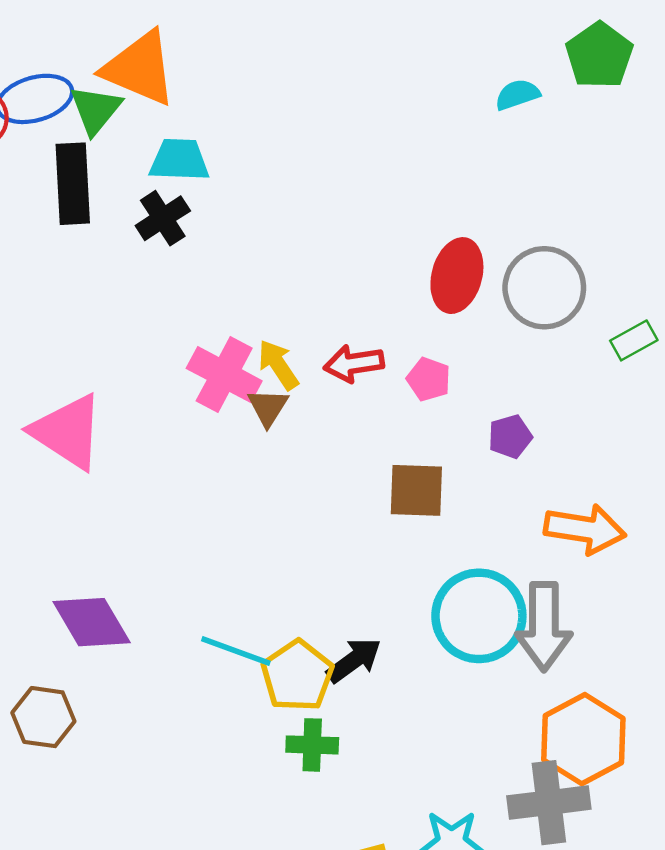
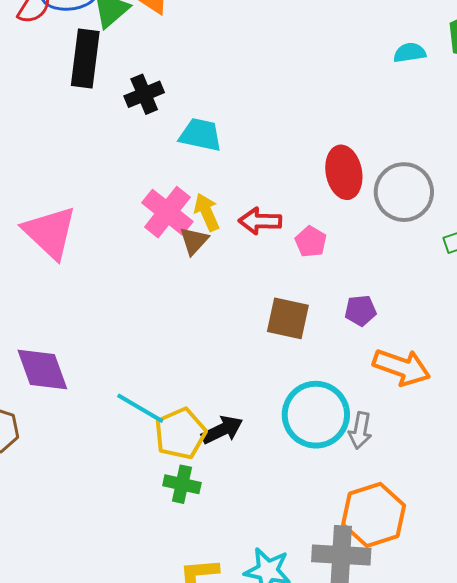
cyan trapezoid: (179, 160) -> (201, 135), moved
red ellipse: (457, 276) -> (344, 172), turned -36
purple pentagon: (510, 437) -> (360, 310), moved
gray arrow: (544, 626) -> (360, 430), size x0.6

